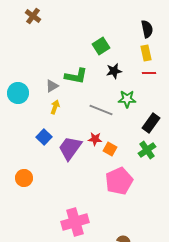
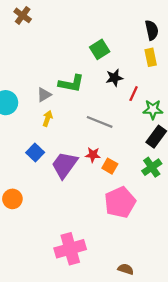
red line: (149, 73) -> (134, 94), moved, turned -64
green star: (127, 99) -> (153, 109), moved

